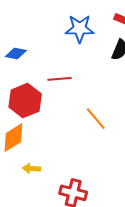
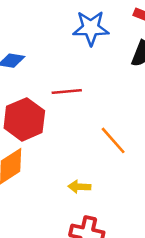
yellow arrow: (31, 169) -> (79, 187), moved

